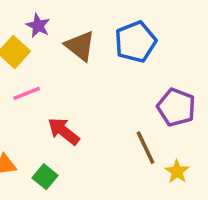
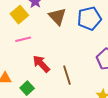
brown line: (145, 148) -> (67, 75), moved

